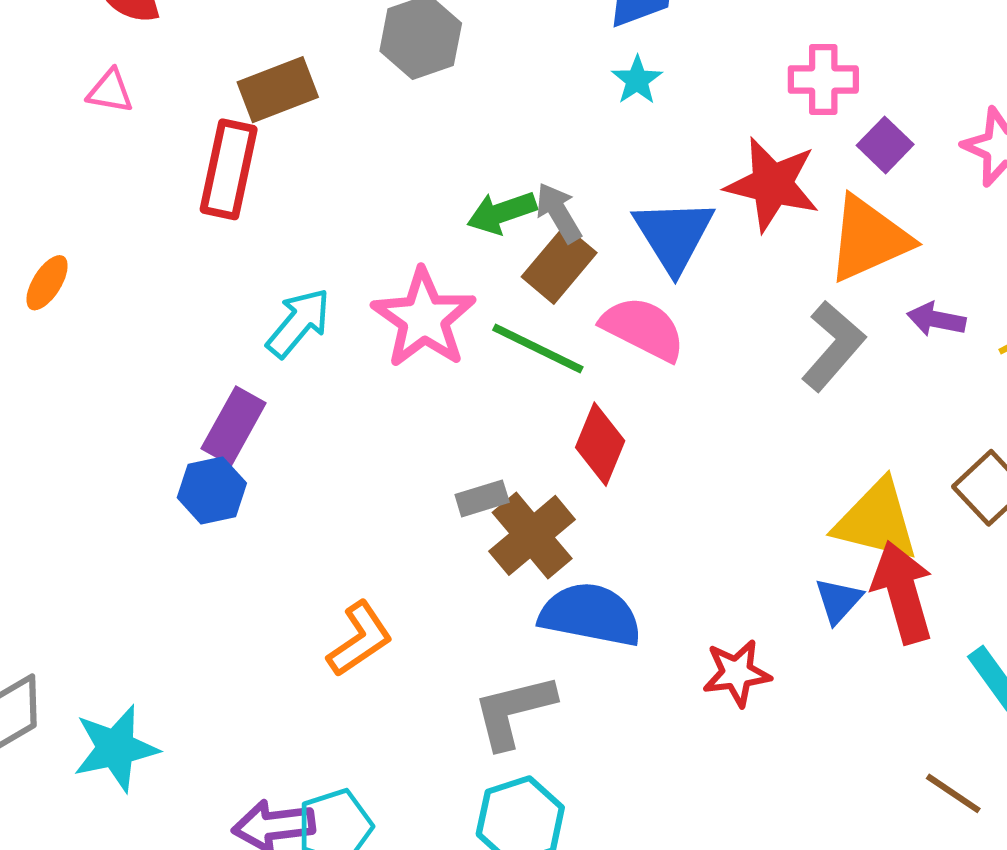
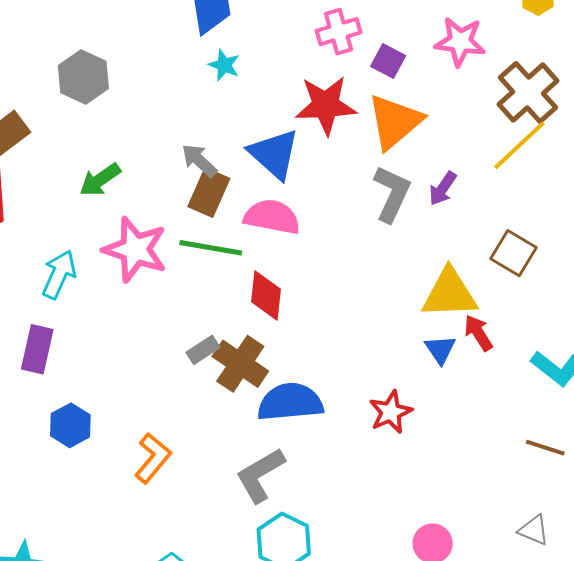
green arrow: (502, 213) -> (100, 180), moved
purple arrow: (936, 319) -> (443, 189), moved, turned -51
blue hexagon: (212, 490) -> (70, 425), moved
red arrow: (903, 592) -> (478, 333), size x0.6

